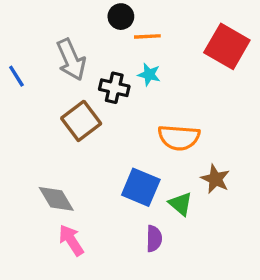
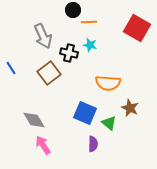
blue line: (16, 76) -> (11, 68), moved

